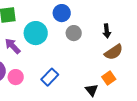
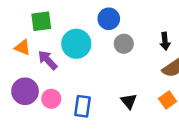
blue rectangle: (50, 77) -> (83, 106), moved, turned -36
black triangle: (92, 90) -> (129, 101), moved

